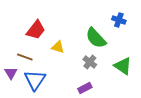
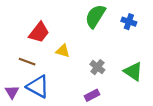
green semicircle: (96, 38) -> (95, 16), moved, turned 75
purple triangle: (11, 73) -> (12, 92), moved
blue triangle: (35, 80) -> (38, 87), turned -35

